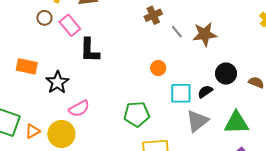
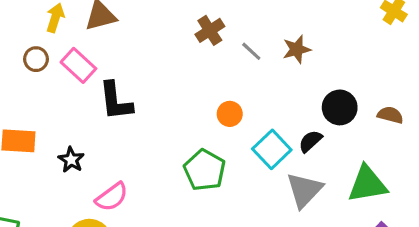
brown star: (205, 34) -> (297, 49), size x0.7
black star: (57, 82) -> (71, 160), size x0.7
cyan square: (181, 93) -> (272, 149), turned -35
green pentagon: (137, 114) -> (205, 170), moved, turned -30

